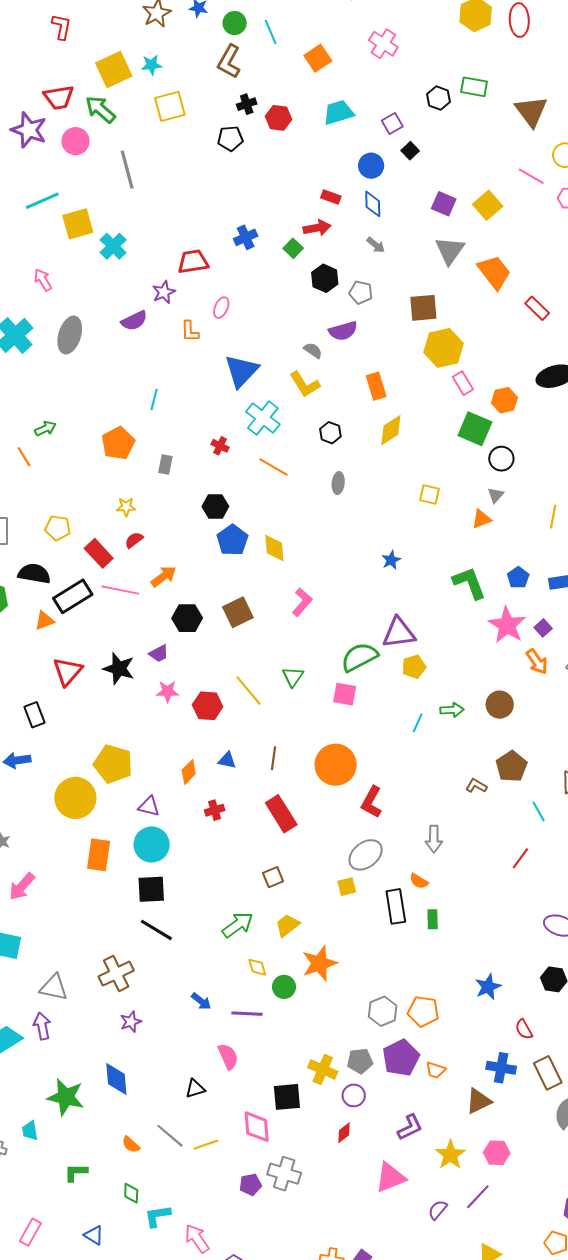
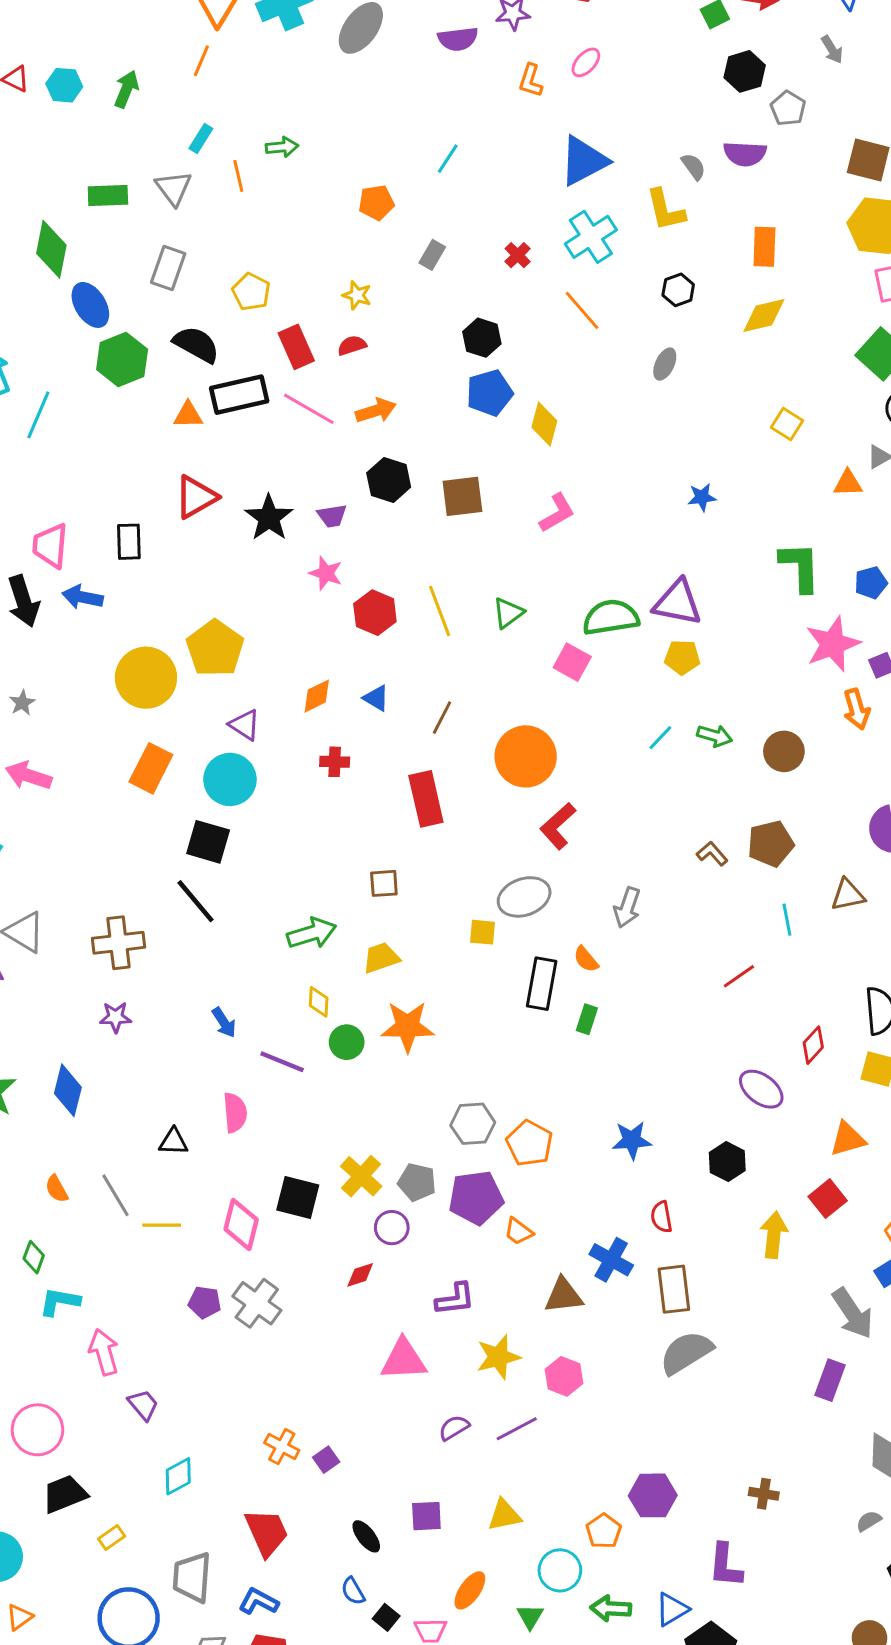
orange pentagon: (118, 443) -> (376, 203), size x0.7
pink arrow: (22, 886) -> (28, 776), turned 48

